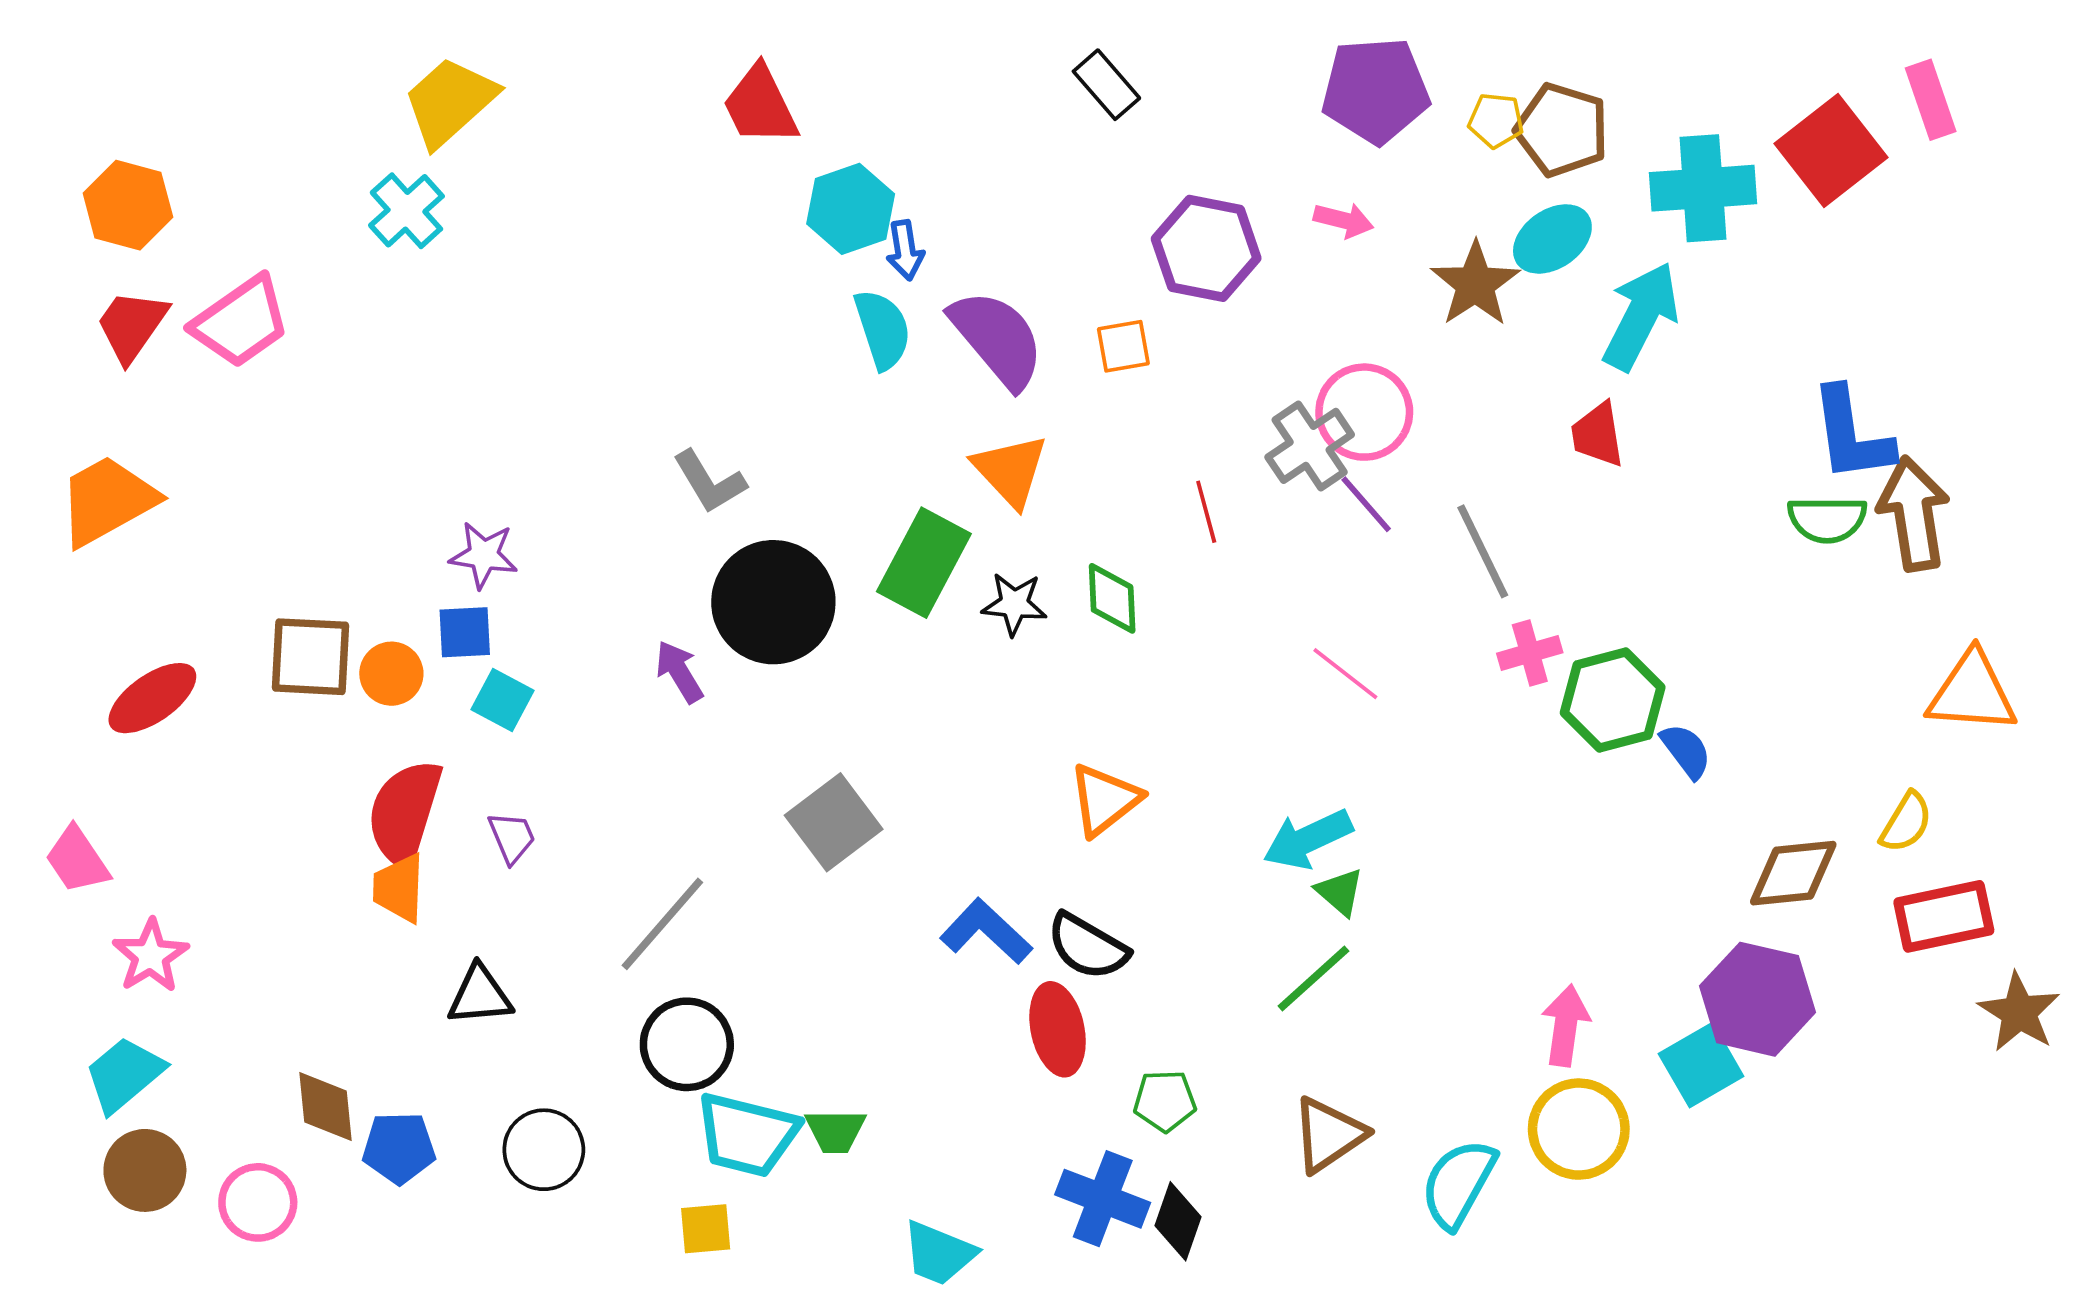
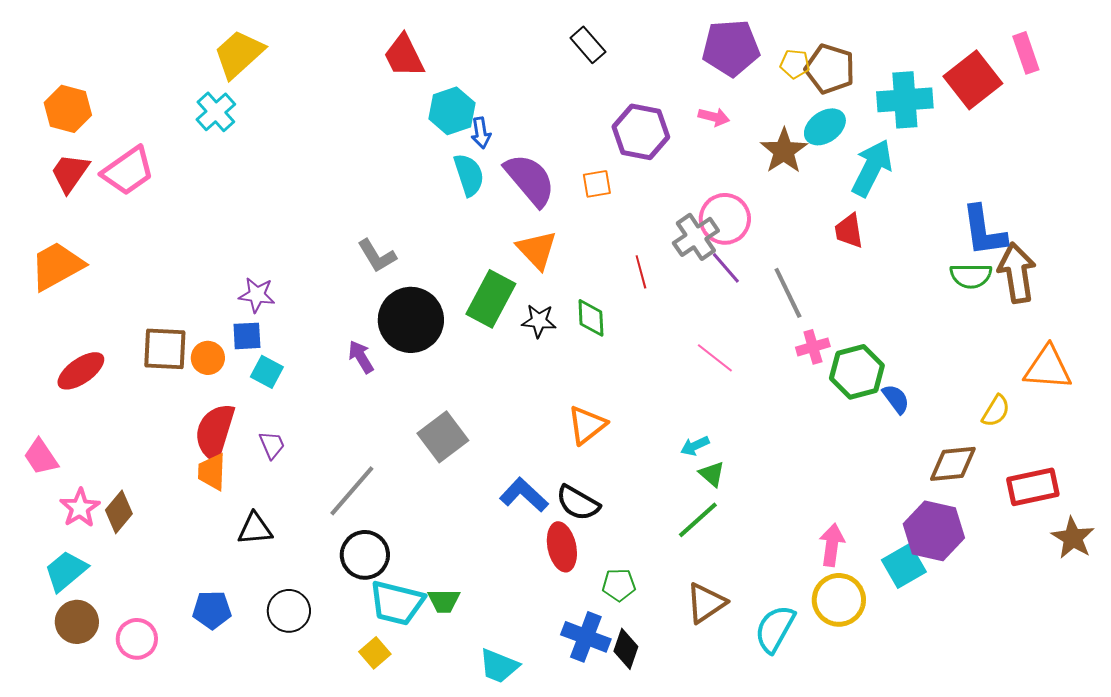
yellow semicircle: (1906, 822) -> (996, 411), moved
cyan arrow: (1308, 839) -> (695, 446), size x0.6
brown diamond: (326, 1106) -> (119, 512), moved, turned 45
yellow square: (706, 1229) -> (375, 653), turned -36

